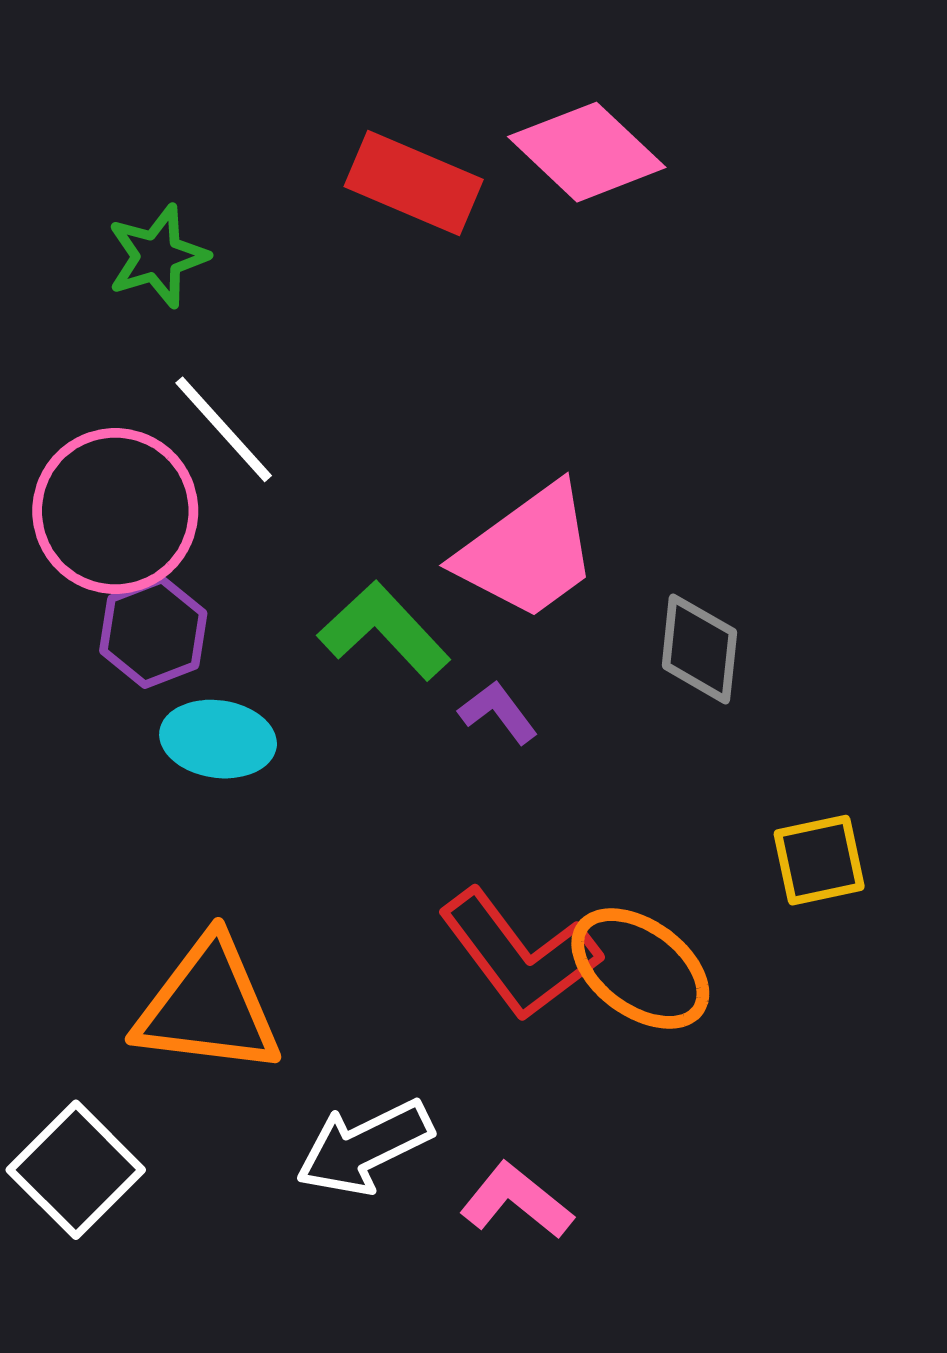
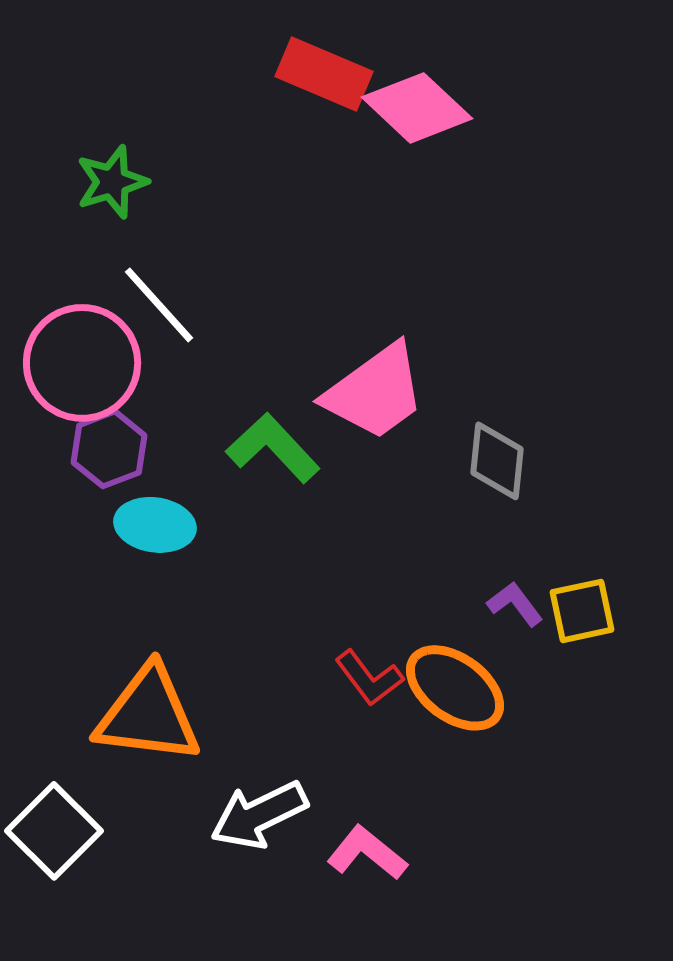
red rectangle: (414, 183) -> (324, 74), moved
purple L-shape: (498, 712) -> (515, 604), moved
red L-shape: (519, 954) -> (369, 678), size x0.6

